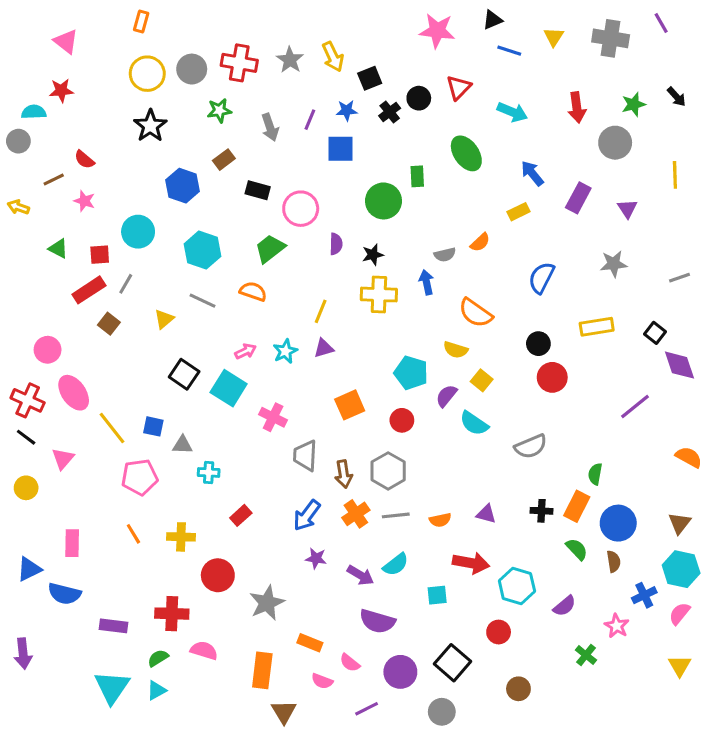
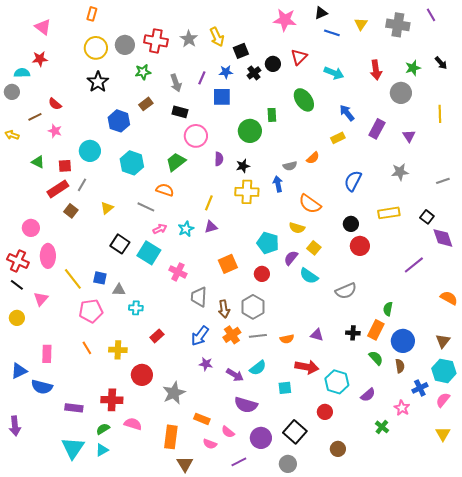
black rectangle: (258, 190) -> (180, 112), moved
gray line: (202, 301) -> (146, 207), moved
pink ellipse: (74, 393) -> (48, 256), turned 35

